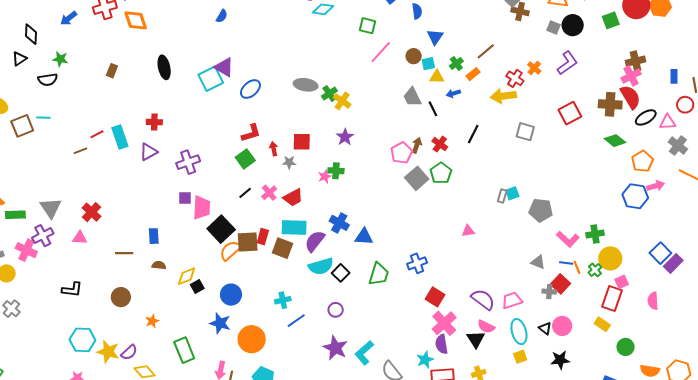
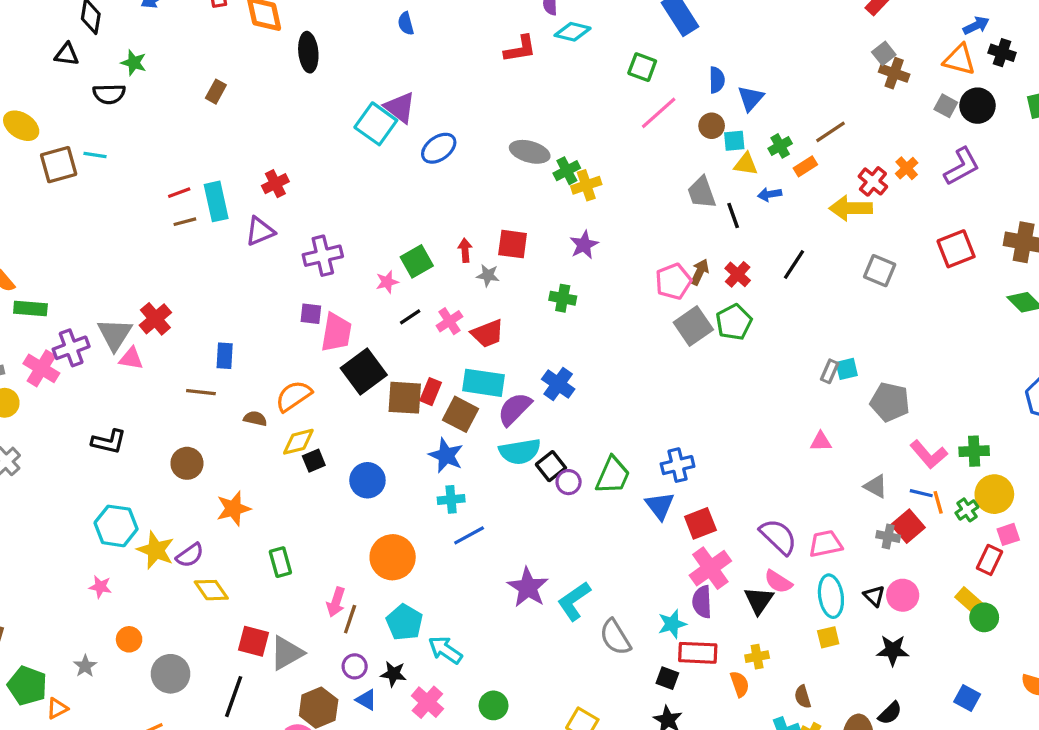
blue semicircle: (417, 11) -> (717, 80), moved
blue semicircle: (222, 16) -> (406, 23), turned 128
black triangle: (19, 59) -> (67, 54), turned 35
black ellipse: (164, 67) -> (308, 52), moved
cyan square: (211, 79) -> (376, 124), turned -35
yellow cross: (342, 101) -> (586, 185), turned 30
red cross: (154, 122) -> (275, 184), turned -35
red L-shape: (251, 133) -> (520, 49), moved
brown line: (80, 151) -> (185, 222), moved
pink star: (325, 176) -> (387, 282), moved
gray triangle: (51, 208) -> (115, 334), moved
pink triangle: (468, 231) -> (821, 442), moved
blue rectangle: (154, 236) -> (225, 356), moved
blue triangle: (364, 237) -> (660, 506), moved, turned 42
orange semicircle: (230, 250) -> (294, 396), moved
red square: (435, 297) -> (700, 523), turned 30
red rectangle: (612, 299) -> (989, 560), size x0.7
purple circle: (336, 310) -> (569, 482), moved
orange star: (152, 321) -> (233, 509), size x1.5
blue star: (220, 323) -> (446, 455), moved
green circle: (626, 347) -> (984, 617), moved
green rectangle: (184, 350) -> (280, 562), size x0.7

